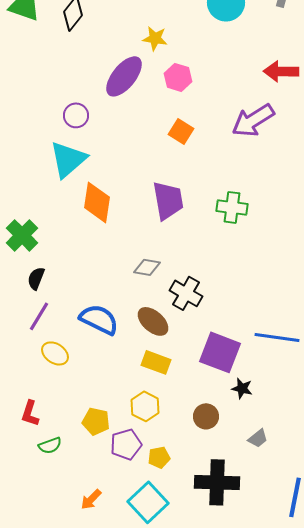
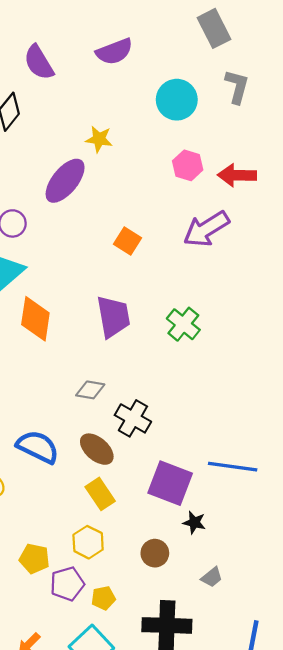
pink hexagon: (178, 77) -> (188, 165), moved
green cross: (232, 207) -> (183, 324), turned 32
yellow rectangle: (156, 362) -> (100, 494), turned 36

